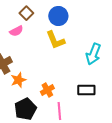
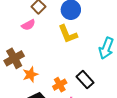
black rectangle: (86, 90) -> (85, 80), moved, turned 48

